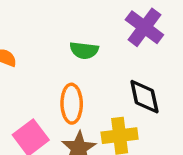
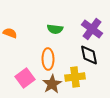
purple cross: (144, 27) -> (92, 29), moved

